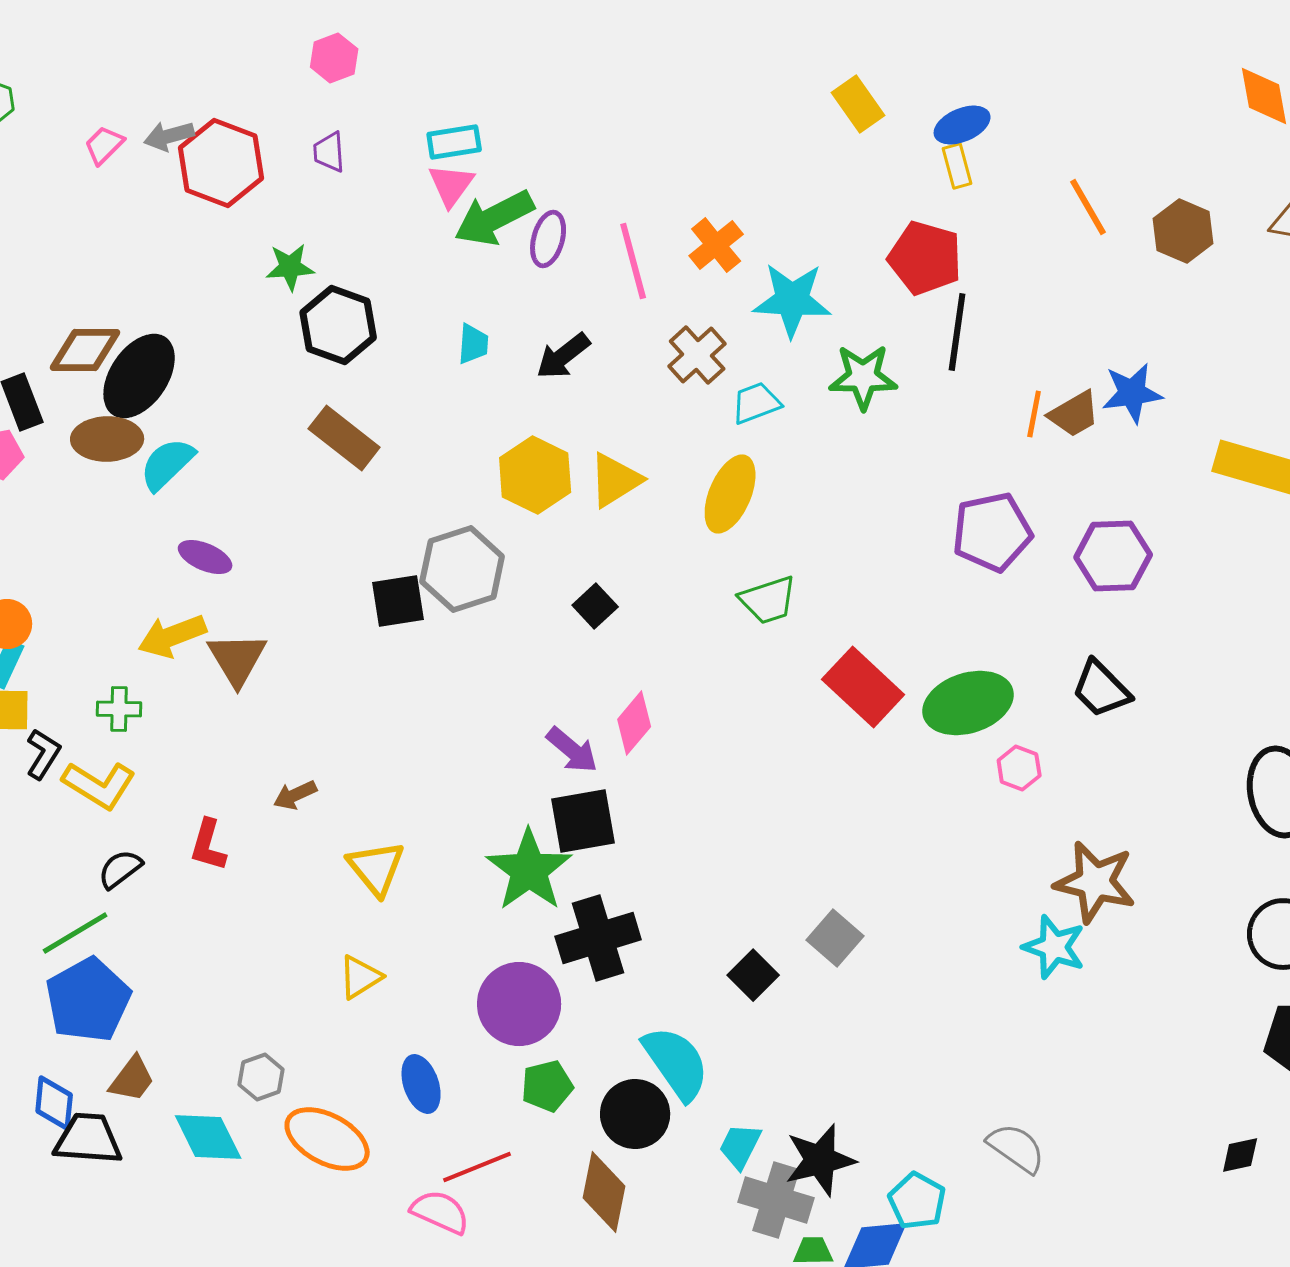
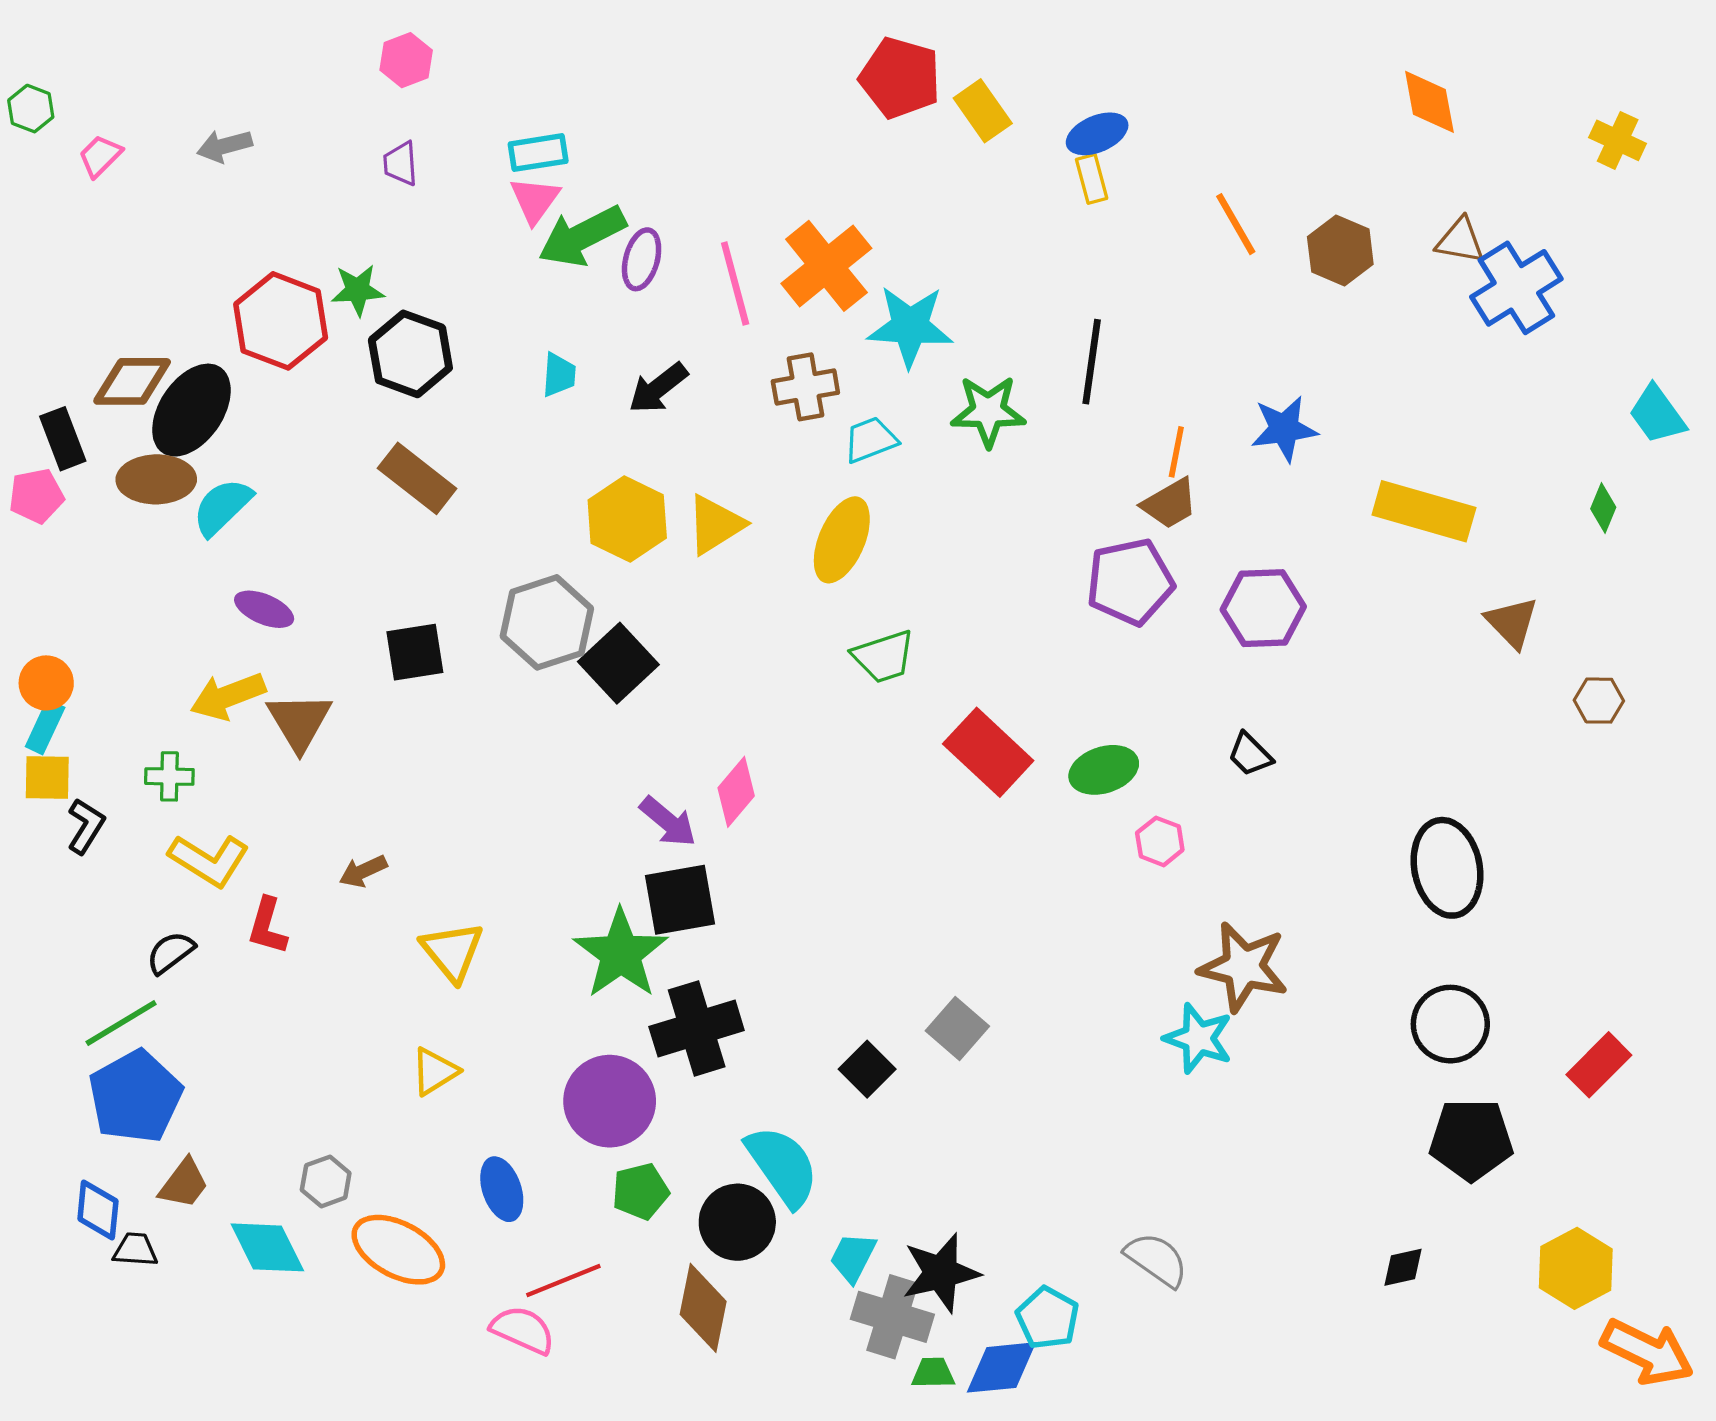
pink trapezoid: (104, 145) -> (100, 156), moved
red hexagon: (221, 163) -> (281, 321), moved
orange cross: (716, 245) -> (826, 266), size x1.5
red pentagon: (925, 258) -> (900, 78), moved
brown cross: (697, 355) -> (805, 387), turned 32
brown trapezoid: (1074, 414) -> (1170, 504), moved
black square: (398, 601) -> (415, 652), moved
black square: (595, 606) -> (618, 663), moved, size x1.6
black trapezoid: (1101, 689) -> (1250, 754), size x0.7
green ellipse: (968, 703) -> (1104, 770), size x0.7
yellow L-shape: (99, 785) -> (209, 860), moved
black trapezoid: (88, 1139) -> (135, 1250), size x0.6

